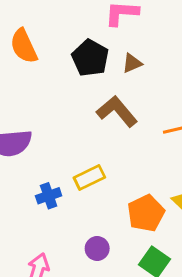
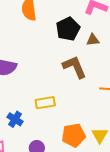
blue cross: (49, 196) -> (15, 119), moved, turned 35

